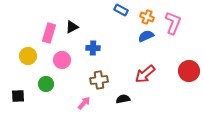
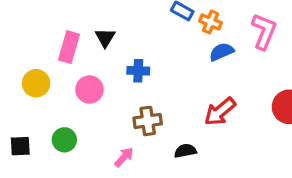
orange cross: (147, 17) -> (211, 22), moved
black triangle: (72, 27) -> (105, 38), turned -32
green circle: (46, 84) -> (64, 140), moved

